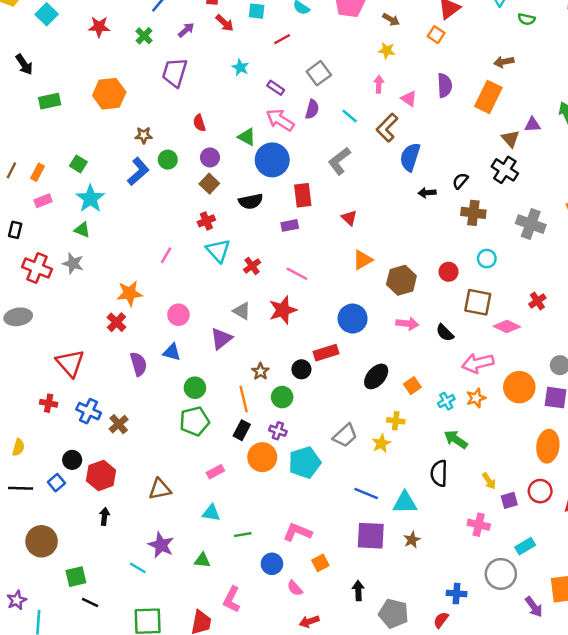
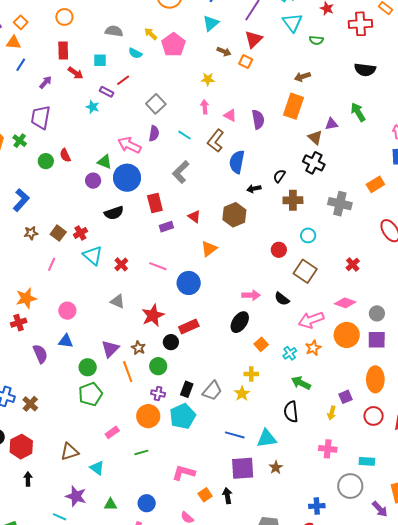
brown arrow: (391, 19) -> (224, 52), moved
green cross: (144, 36) -> (20, 141), moved
purple semicircle: (445, 85) -> (258, 119), moved
purple rectangle: (276, 88) -> (107, 92), moved
brown star: (144, 135) -> (31, 233), moved
purple circle: (210, 157) -> (93, 181), moved
green circle: (168, 160) -> (46, 161), moved
brown square: (209, 184) -> (58, 233), moved
purple rectangle: (290, 225) -> (166, 227), moved
brown hexagon: (401, 280) -> (234, 215), moved
brown square: (478, 302) -> (305, 271), turned 30
red star: (283, 310) -> (153, 315), moved
blue circle: (353, 319) -> (189, 283), moved
red cross: (116, 322) -> (19, 323), turned 35
pink diamond: (507, 326) -> (345, 303), moved
purple triangle: (221, 339) -> (110, 349), moved
black ellipse: (376, 376) -> (240, 322), moved
black rectangle: (242, 430) -> (187, 389), moved
yellow arrow: (489, 481) -> (332, 413), turned 56
purple square: (509, 500) -> (345, 397), moved
cyan triangle: (211, 513) -> (97, 468), moved, turned 35
green line: (243, 535) -> (141, 452), moved
cyan rectangle: (525, 546) -> (367, 461), turned 42
blue circle: (272, 564) -> (147, 503), moved
black arrow: (358, 591) -> (227, 496), moved

